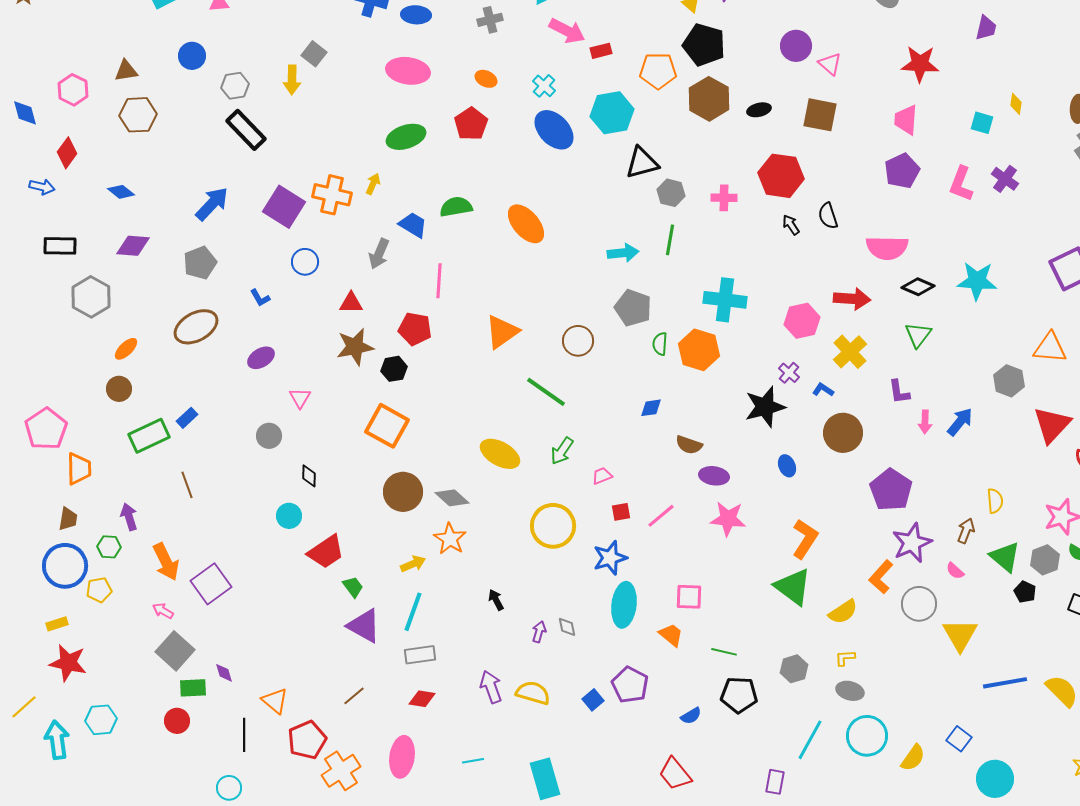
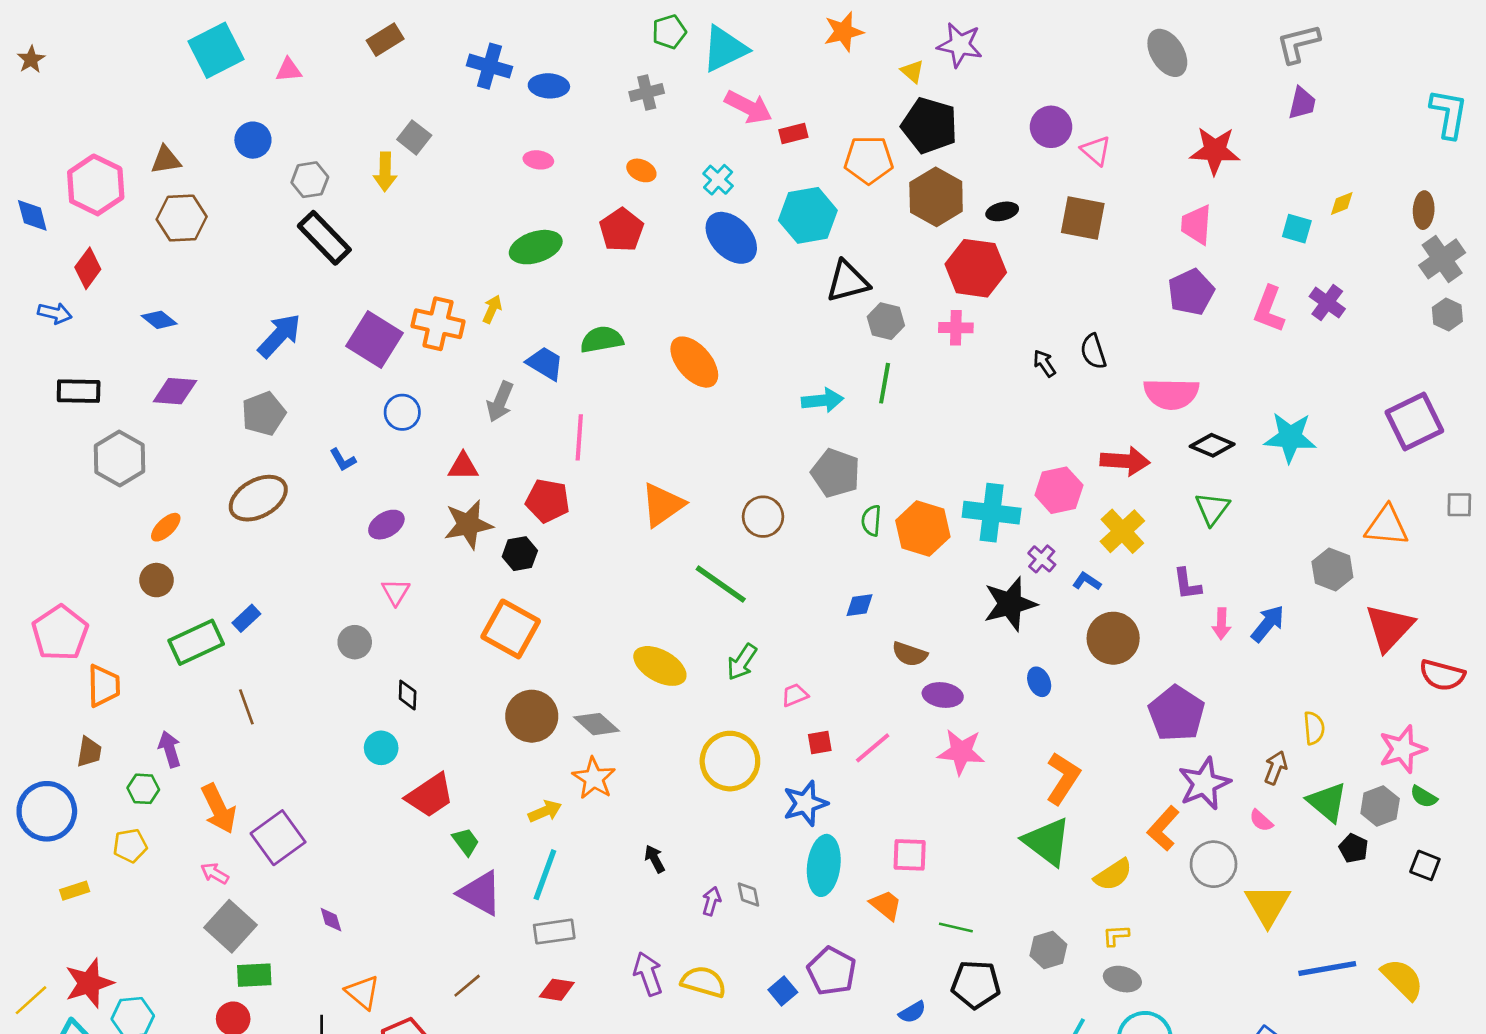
pink ellipse: (408, 71) -> (538, 160), size x0.5
pink hexagon: (73, 90) -> (96, 185), size x1.4
yellow diamond: (1016, 104) -> (1342, 203), turned 60
red hexagon: (781, 176) -> (976, 268), moved
cyan cross: (725, 300) -> (992, 513), moved
purple ellipse: (261, 358) -> (386, 525), moved
blue circle: (65, 566) -> (47, 811), moved
red star: (68, 663) -> (89, 983), moved, turned -30
purple diamond: (224, 673) -> (331, 920), moved

